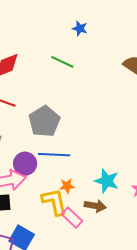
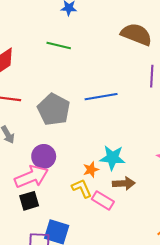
blue line: (54, 155) -> (101, 97), moved
cyan star: (107, 181) -> (112, 158), moved
yellow L-shape: (54, 202) -> (82, 188), size x0.7

